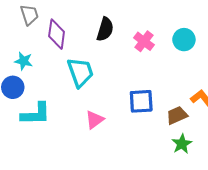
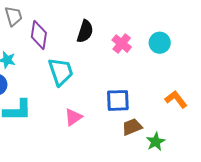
brown trapezoid: (177, 115) -> (132, 127), moved

